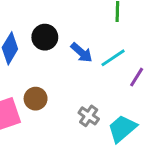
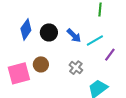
black circle: (45, 37) -> (49, 32), moved
gray cross: (89, 116) -> (76, 68), moved

